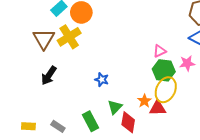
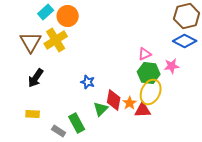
red diamond: (128, 122) -> (114, 100), moved
yellow rectangle: (28, 126) -> (33, 114), moved
gray rectangle: (58, 126) -> (59, 131), moved

